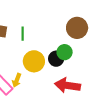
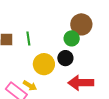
green circle: (65, 52) -> (72, 38), moved
yellow arrow: (17, 80) -> (30, 86), turned -72

